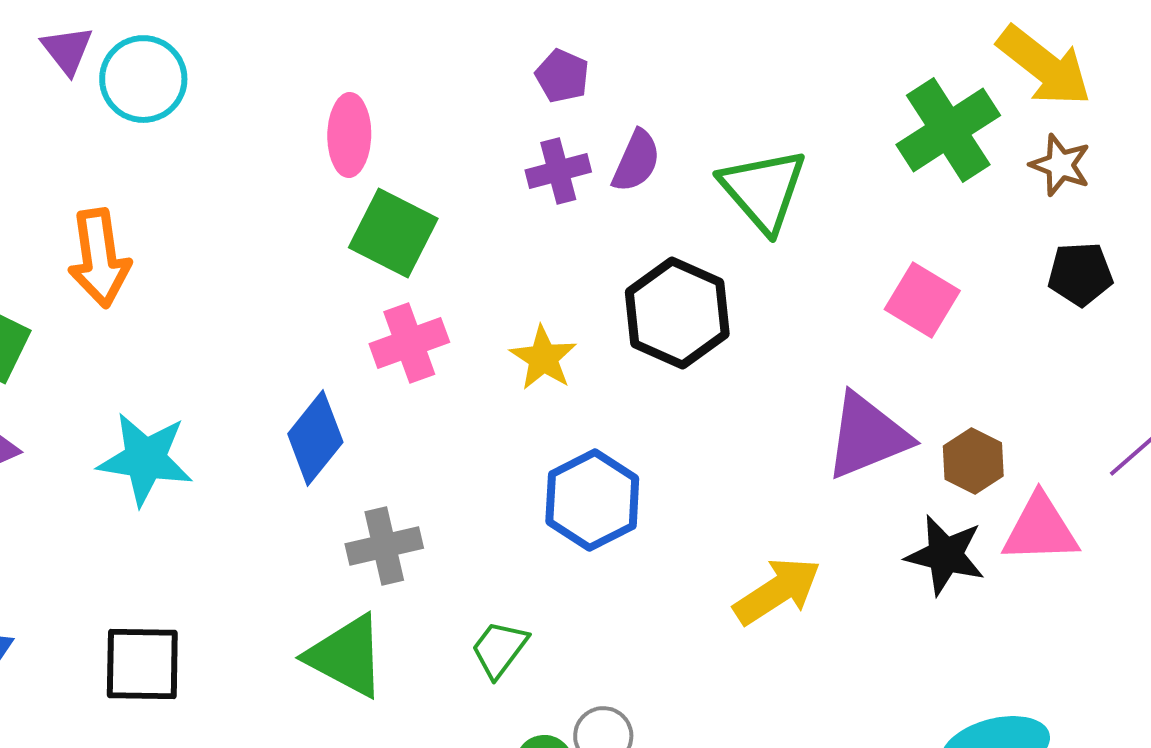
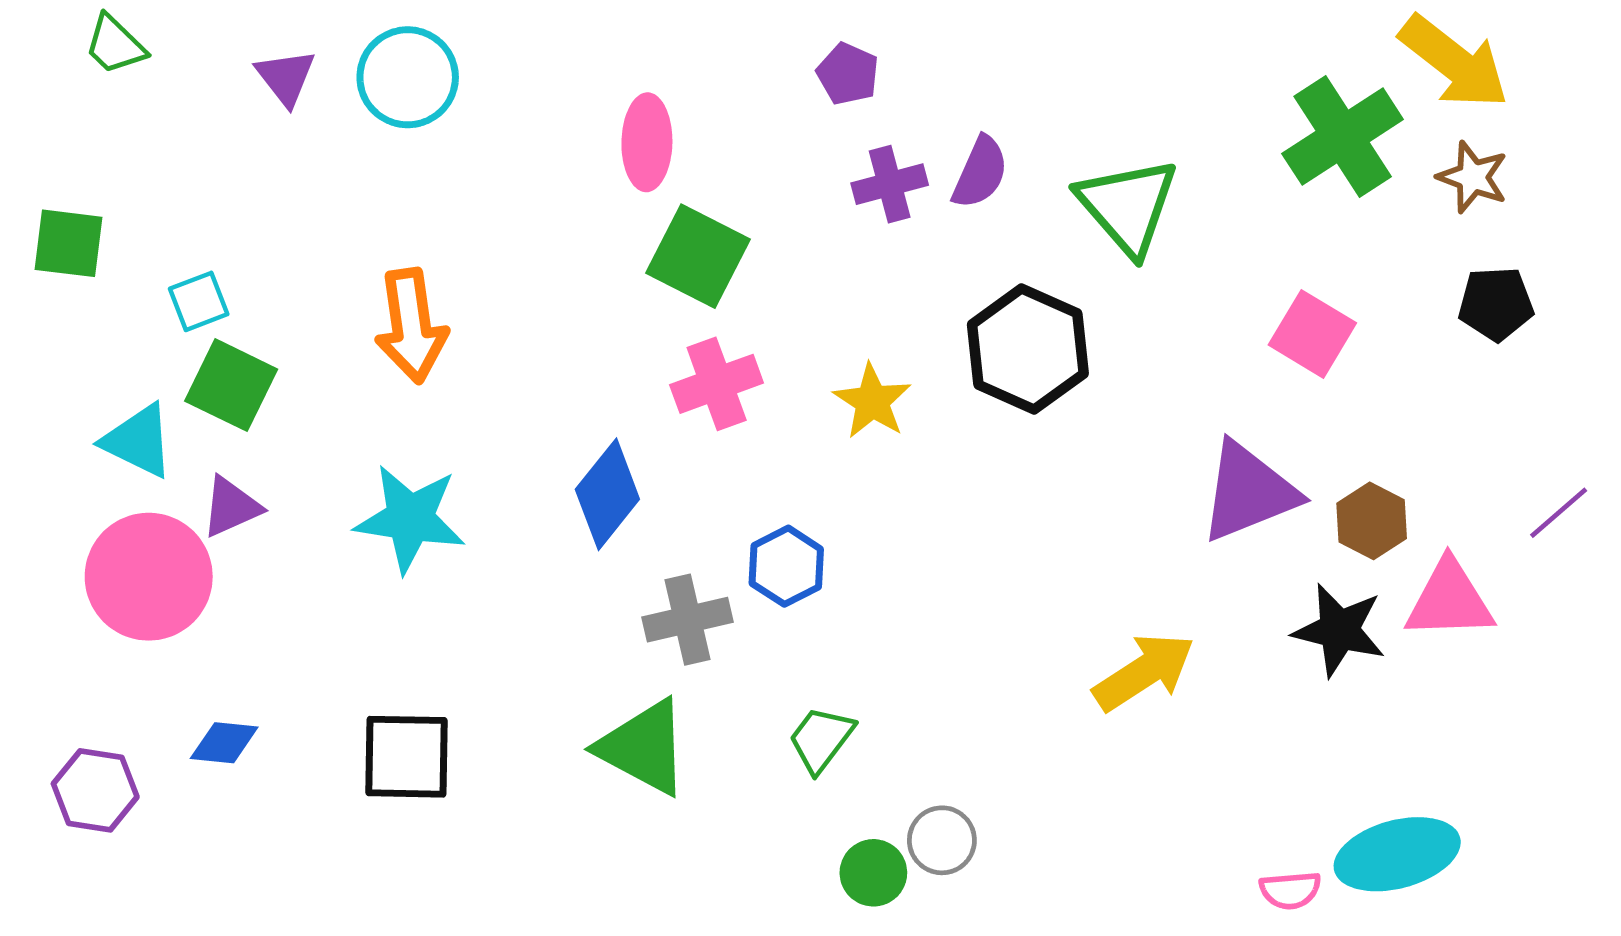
purple triangle: (67, 50) -> (286, 77), moved
purple pentagon: (562, 76) -> (848, 74), moved
orange arrow: (99, 258) -> (411, 326), moved
blue hexagon: (592, 500) -> (786, 566), moved, size x0.7

